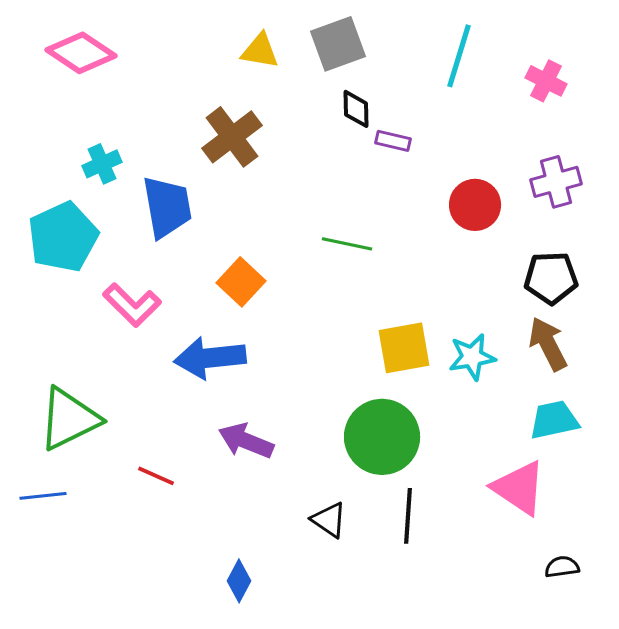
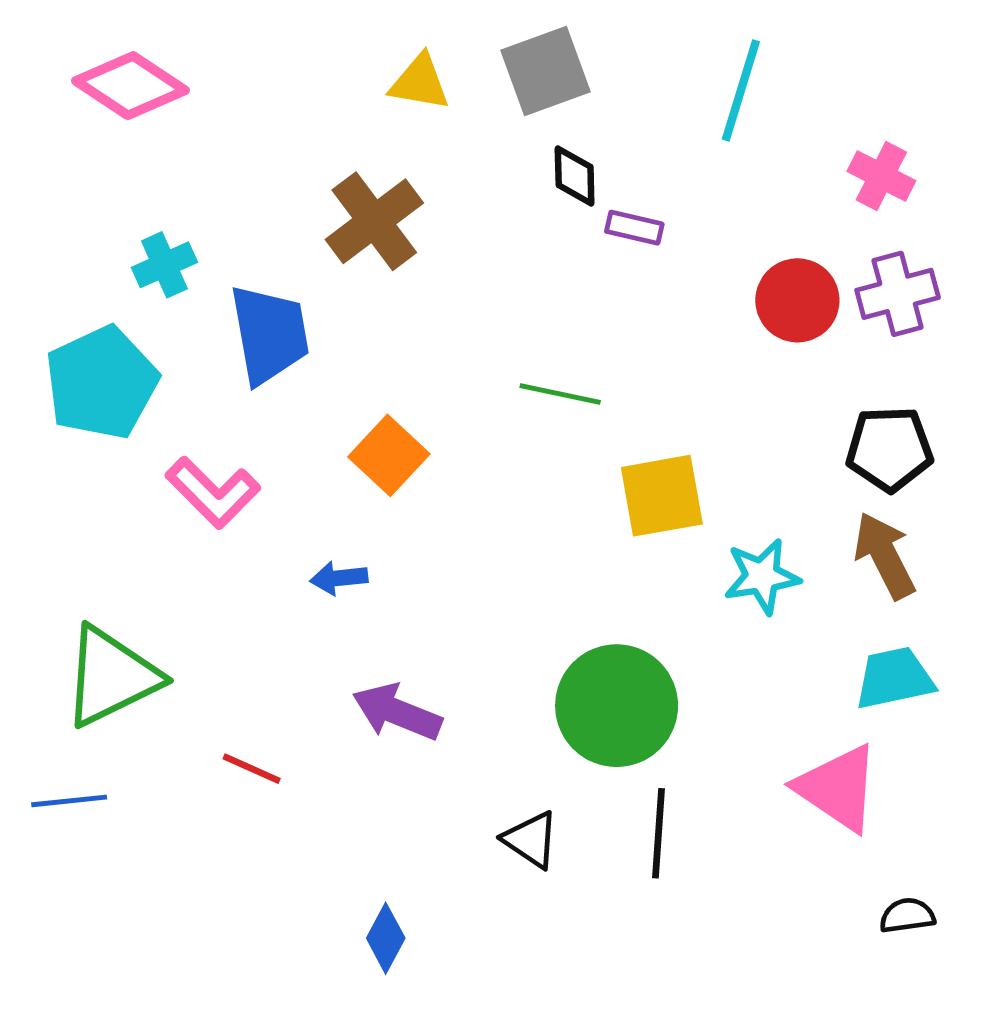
pink cross: (546, 81) -> (881, 176), moved
red circle: (475, 205) -> (797, 300), moved
yellow square: (404, 348) -> (662, 496), moved
blue arrow: (210, 358) -> (339, 578), size x0.5

